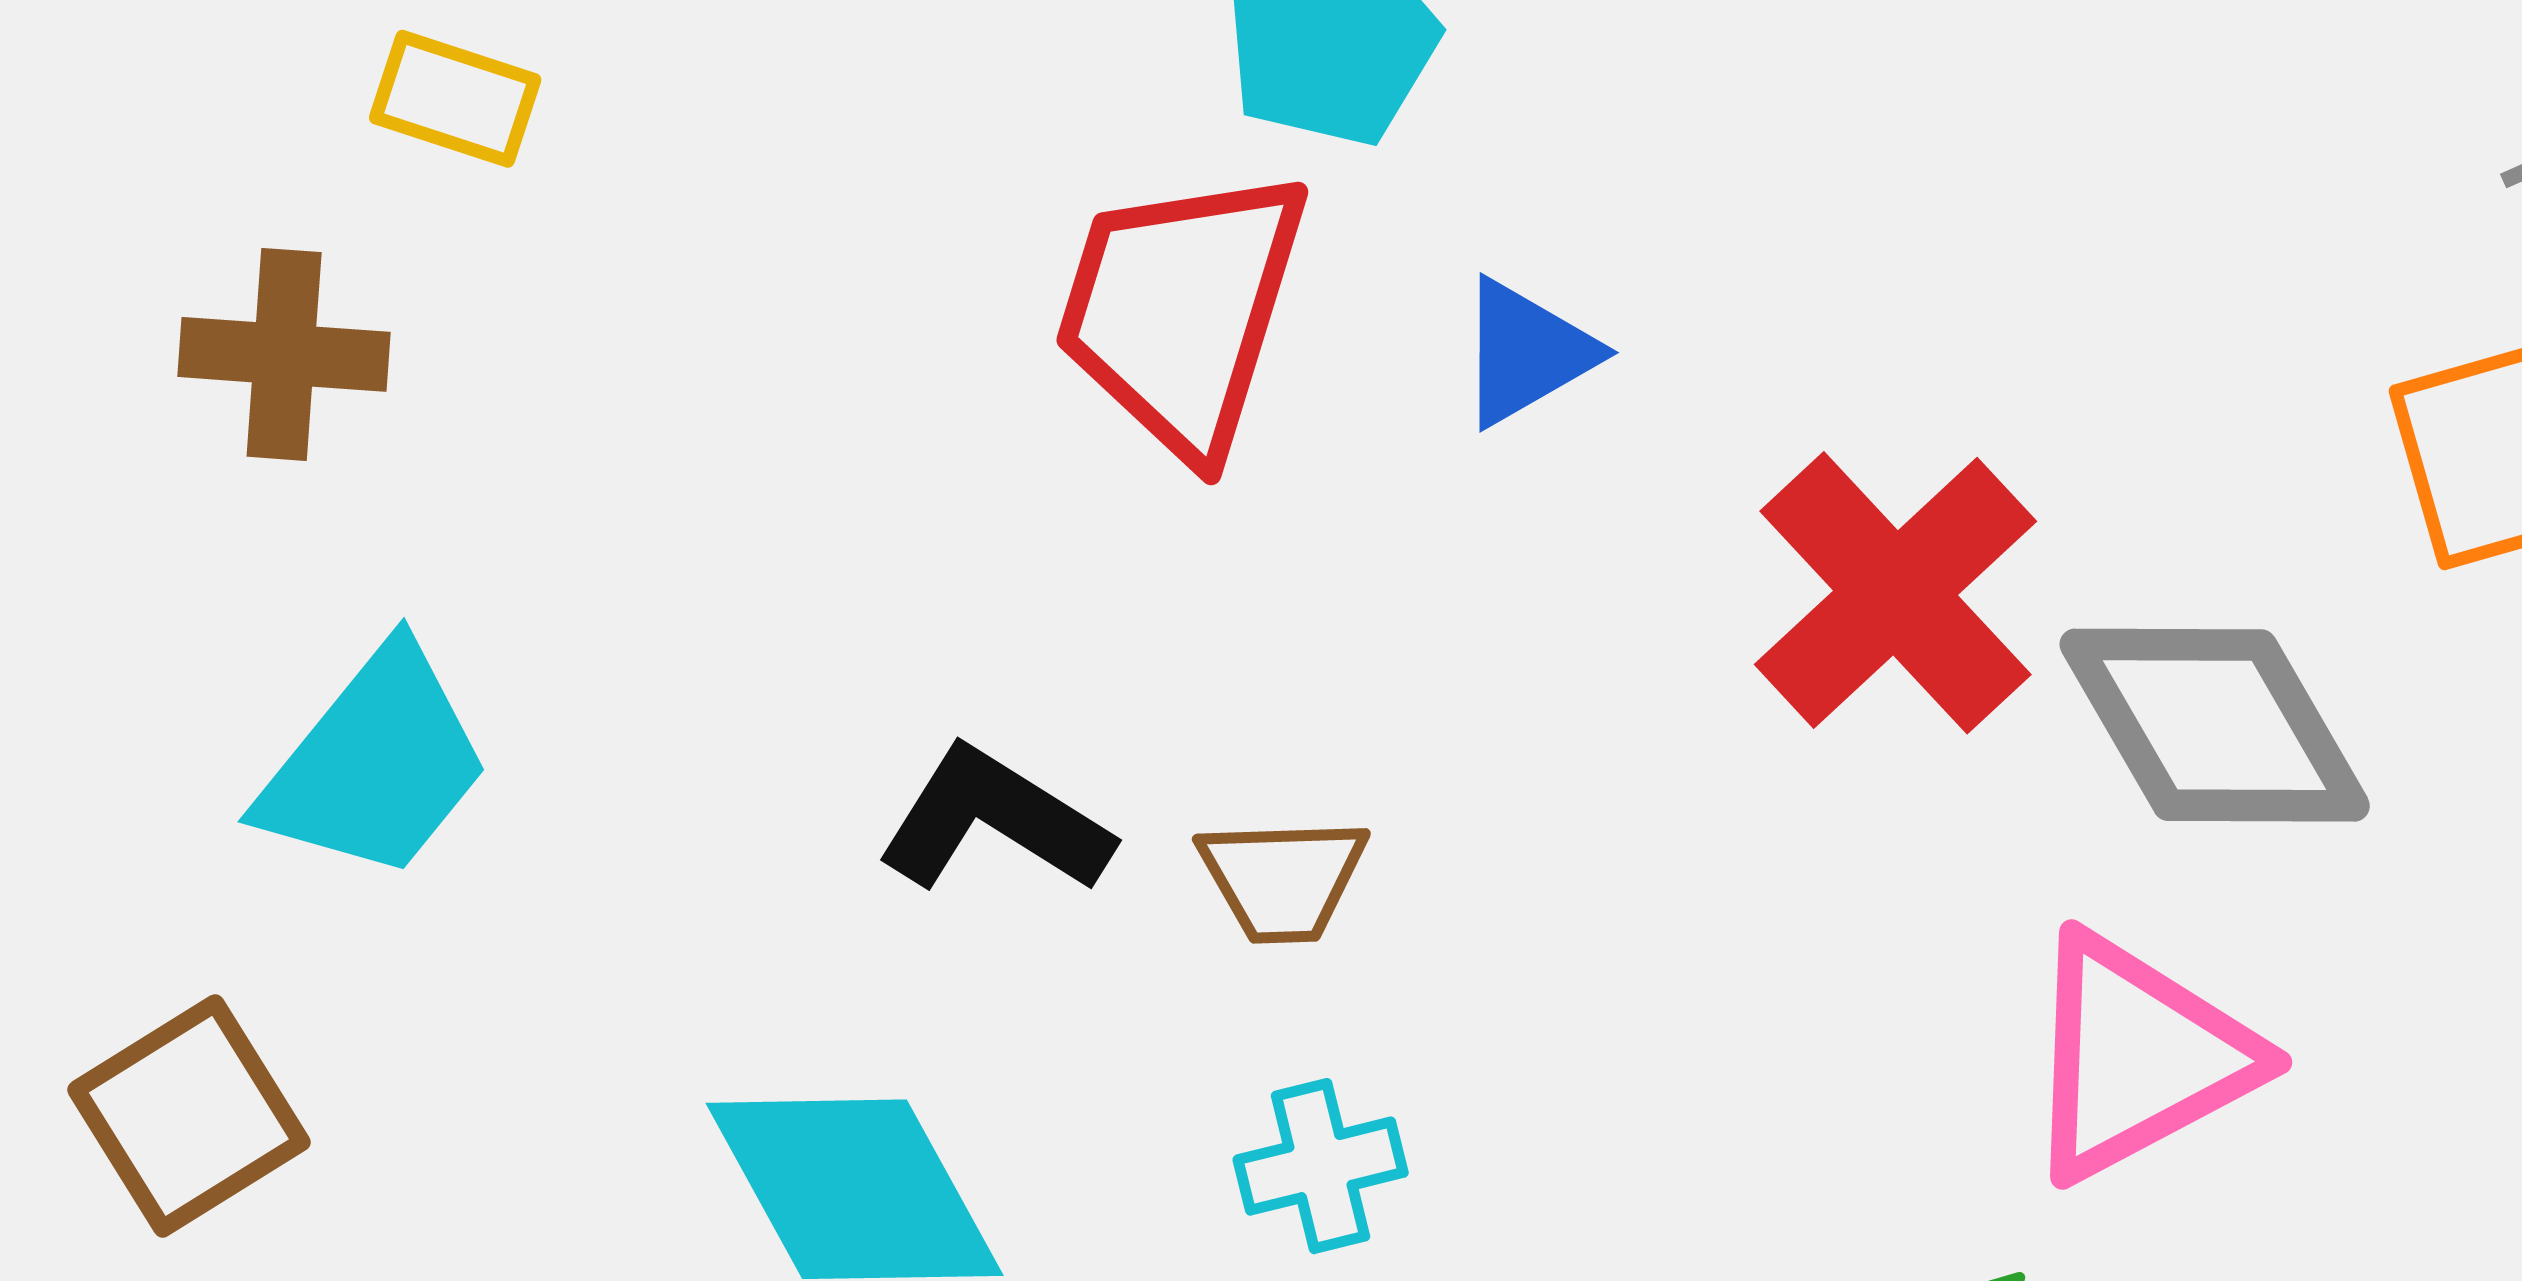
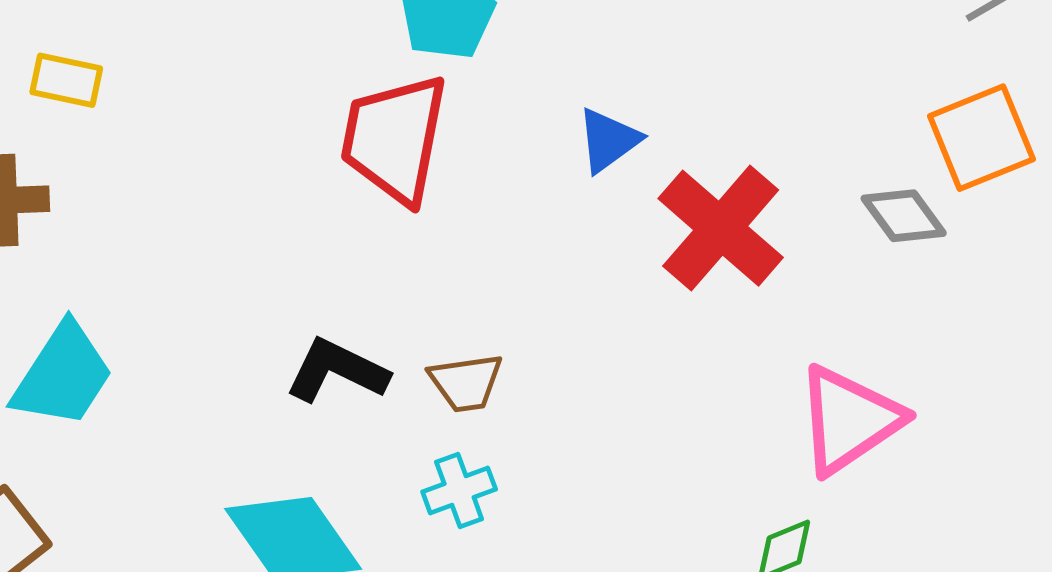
blue triangle: (1526, 352) -> (608, 140), moved
gray diamond: (2215, 725) -> (904, 216), moved, size x0.6
cyan cross: (1321, 1166) -> (459, 491), moved

